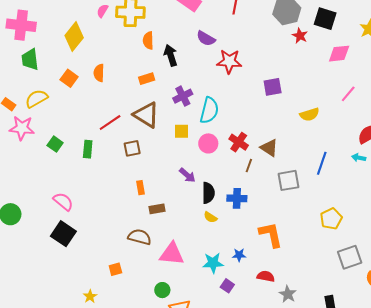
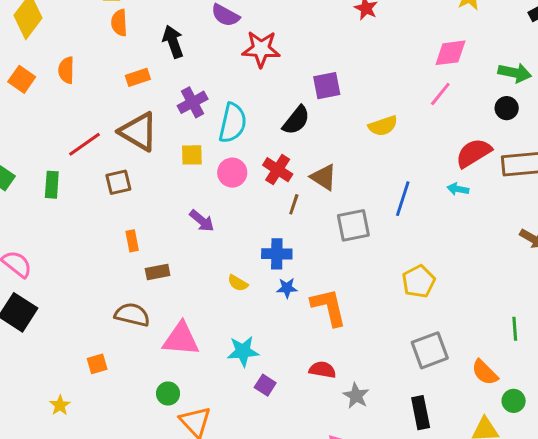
orange semicircle: (148, 41) -> (119, 23), moved
pink diamond: (339, 54) -> (450, 53), moved
black semicircle: (208, 193) -> (296, 120), moved, turned 40
blue star: (239, 255) -> (287, 288), moved
gray square: (350, 257) -> (430, 350), moved

